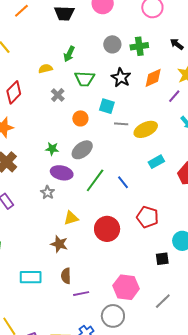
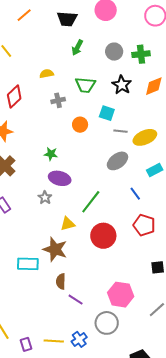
green arrow: (69, 54) -> (77, 48), moved
gray cross: (58, 95) -> (58, 100), turned 32
gray ellipse: (82, 150) -> (117, 161), moved
green line: (95, 180) -> (91, 202), moved
blue line: (123, 182) -> (135, 194), moved
brown star: (59, 244) -> (55, 249), size x1.4
cyan rectangle: (31, 277) -> (28, 264), moved
purple line: (81, 294) -> (76, 300), turned 42

